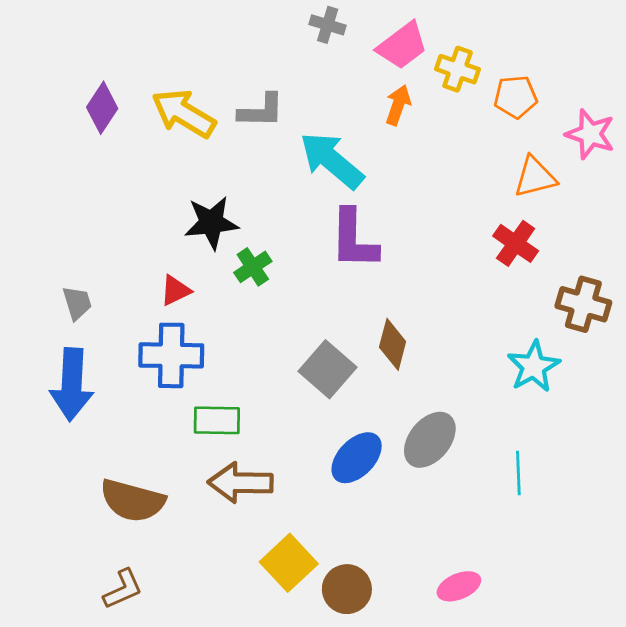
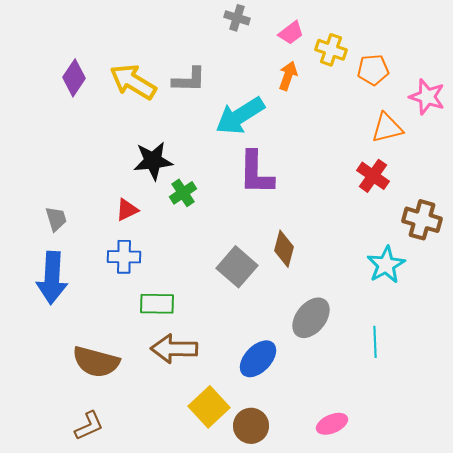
pink trapezoid: (402, 46) -> (291, 33), size x0.7
cyan arrow: (332, 160) -> (240, 116), turned -72
blue cross: (171, 355) -> (124, 257), size x0.7
blue ellipse: (357, 458) -> (258, 359), moved

